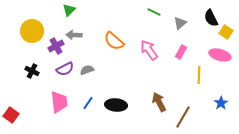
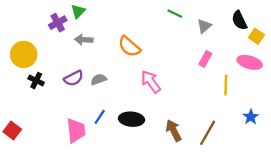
yellow circle: (32, 31) -> (24, 54), moved
purple cross: (56, 46) -> (58, 23), moved
pink arrow: (149, 50) -> (151, 82), moved
pink trapezoid: (59, 102) -> (76, 131), moved
brown arrow: (159, 102) -> (174, 131), moved

